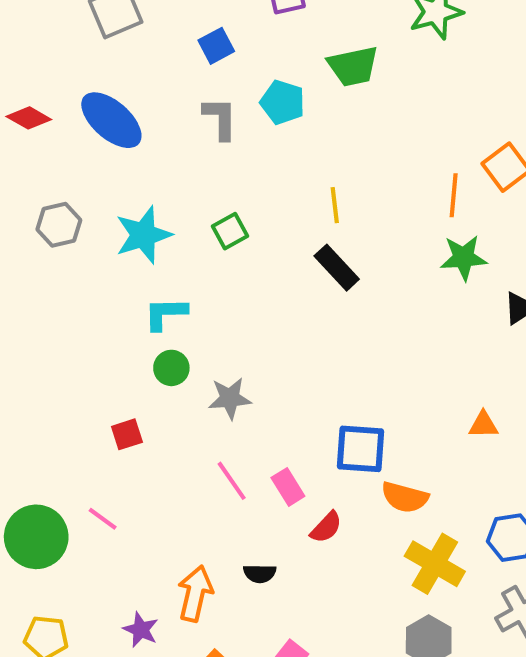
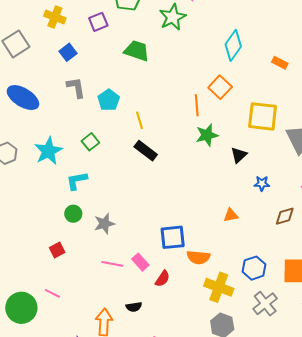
green trapezoid: (353, 66) -> (137, 51), turned -140
cyan pentagon: (283, 102) -> (109, 100), moved, turned 30
cyan L-shape: (165, 314) -> (77, 181), moved
pink line: (232, 481) -> (112, 264), turned -35

